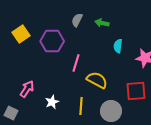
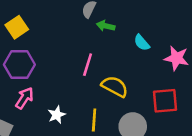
green arrow: (102, 23) -> (106, 26), moved
purple hexagon: (52, 41) -> (19, 65), moved
cyan semicircle: (118, 46) -> (142, 43), turned -48

